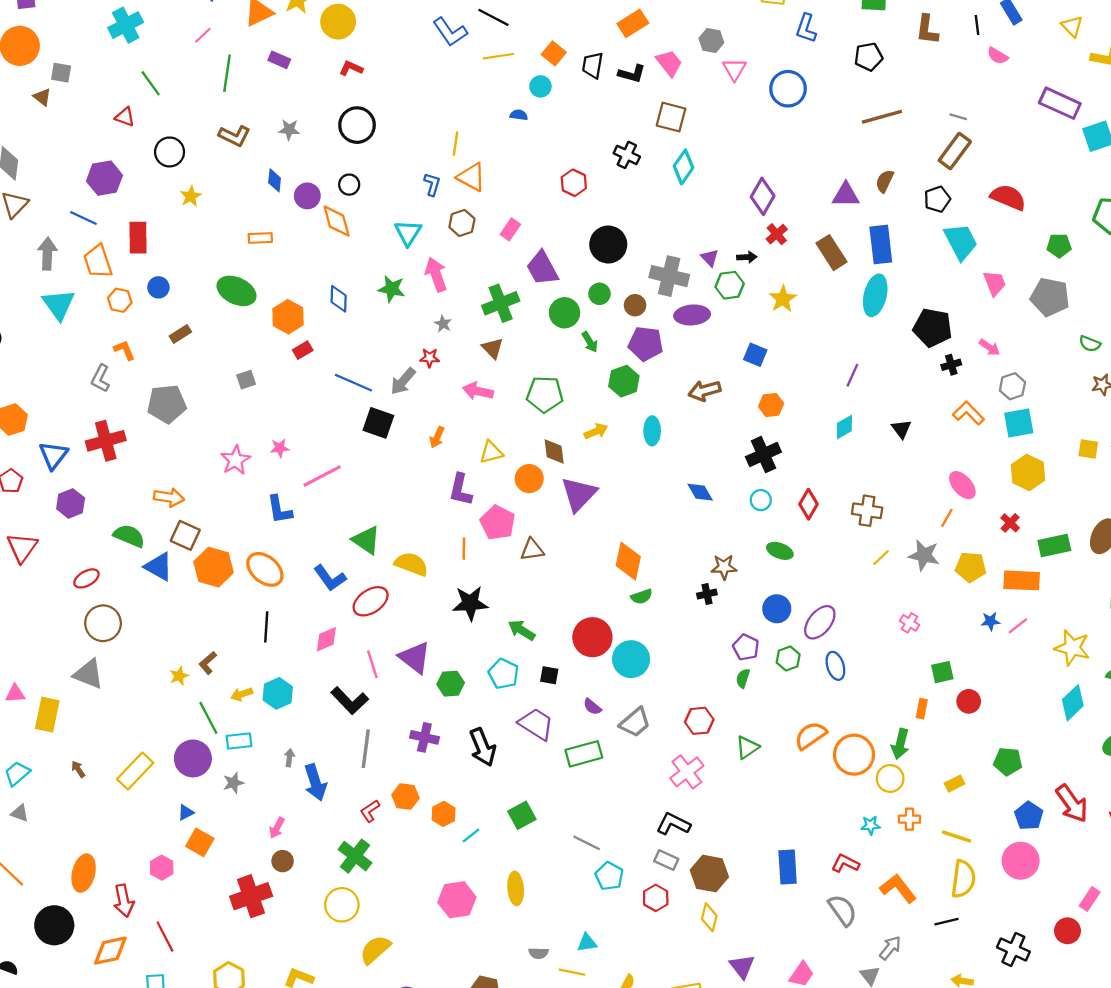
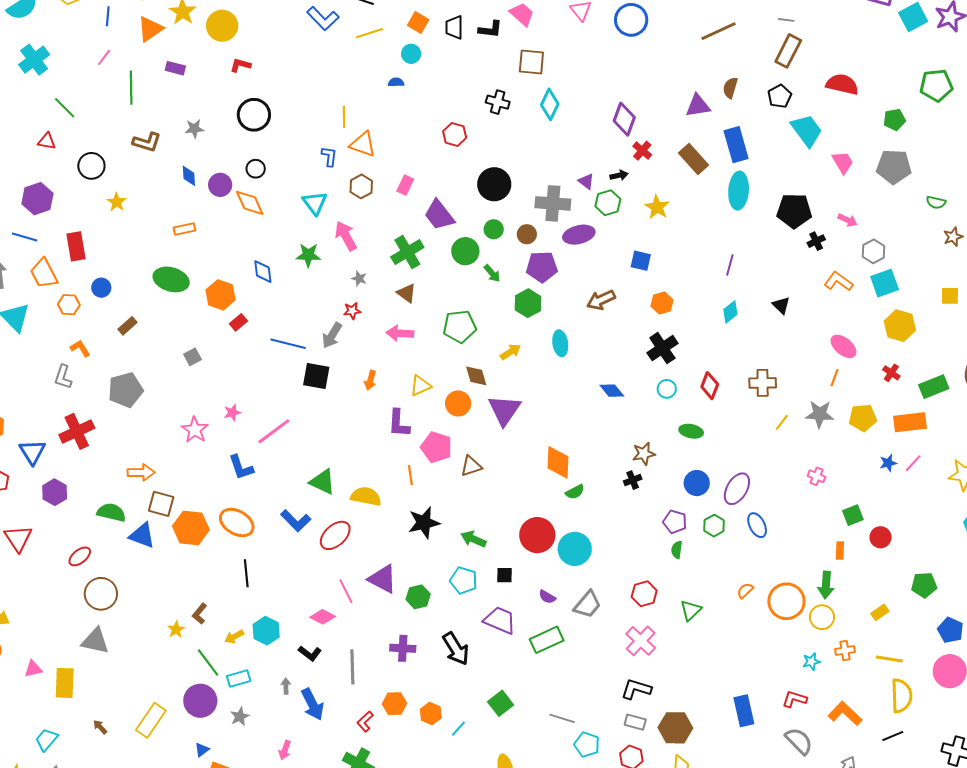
pink diamond: (326, 639) -> (323, 617), moved, turned 60
black L-shape: (350, 701) -> (310, 653), moved, size x0.7
orange semicircle: (811, 735) -> (745, 591), size x0.6

